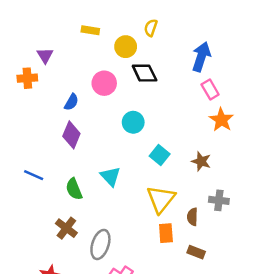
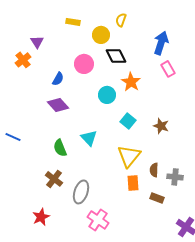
orange cross: (27, 78) -> (23, 60), turned -35
orange star: (221, 120) -> (131, 82), moved
purple diamond: (71, 135) -> (58, 105), turned -65
blue line: (34, 175) -> (13, 137), moved
gray cross: (219, 200) -> (175, 177), moved

